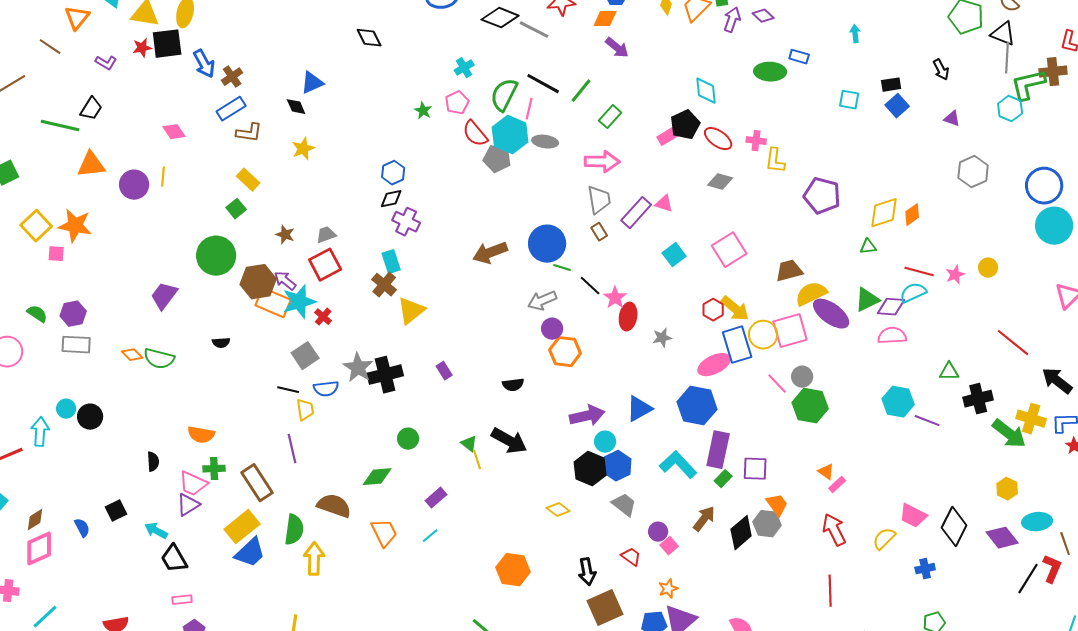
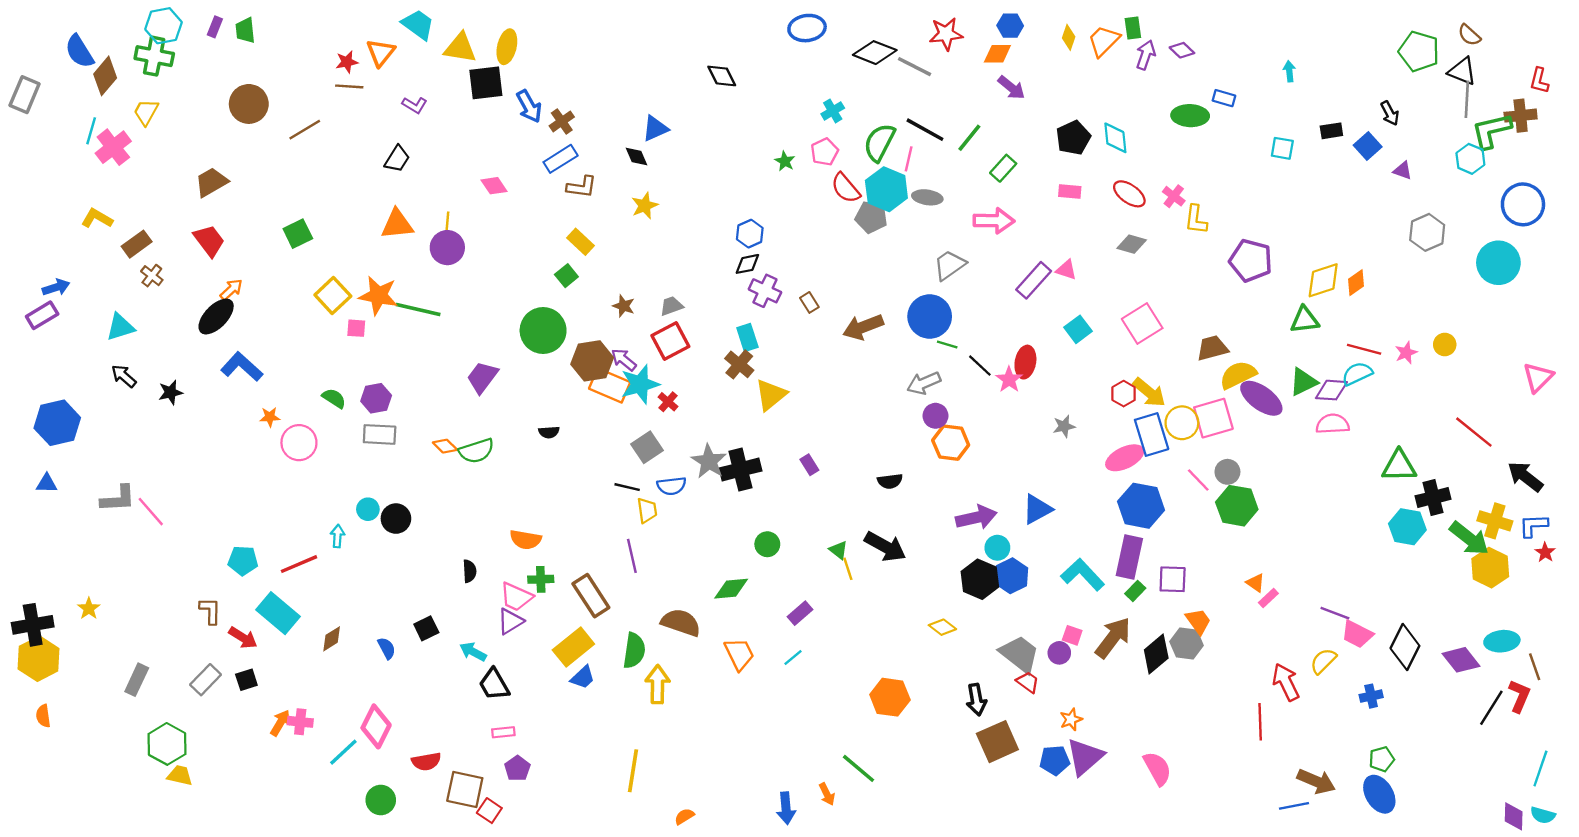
brown line: (50, 47) -> (349, 86), turned -30
red star: (142, 48) -> (347, 62), moved
blue square: (897, 106) -> (1368, 146), moved
black pentagon: (685, 125) -> (1073, 138), moved
green line: (60, 126) -> (418, 309), moved
pink rectangle: (667, 137) -> (1070, 192), turned 36
pink cross: (756, 141) -> (1174, 196), turned 30
yellow line: (163, 177) -> (447, 223), moved
blue circle: (1044, 186) -> (1523, 204), moved
gray trapezoid: (599, 200) -> (950, 265), moved, turned -116
cyan circle: (1054, 226) -> (1498, 263), moved
brown rectangle: (599, 232) -> (809, 302), moved
green triangle: (868, 247) -> (1305, 320), size x1.5
red ellipse: (628, 317) -> (1025, 362), moved
green semicircle: (159, 359) -> (477, 451), turned -32
green triangle: (949, 372) -> (1399, 466), size x1.5
cyan hexagon: (898, 402) -> (1407, 527), moved
blue hexagon: (697, 406) -> (1141, 506), moved
purple line: (927, 421) -> (1335, 613), moved
cyan arrow: (40, 432) -> (338, 536), size x0.7
yellow hexagon: (1007, 489) -> (1490, 568), moved, size x1.5
gray trapezoid: (624, 505) -> (1020, 654), moved, size x1.4
brown arrow: (704, 519) -> (1113, 638), size x1.4
red arrow: (834, 530) -> (1286, 682), moved
pink square: (669, 546) -> (1072, 635), moved, turned -30
pink diamond: (39, 549) -> (376, 726), moved, turned -39
blue trapezoid: (250, 553) -> (583, 677), size x0.7

